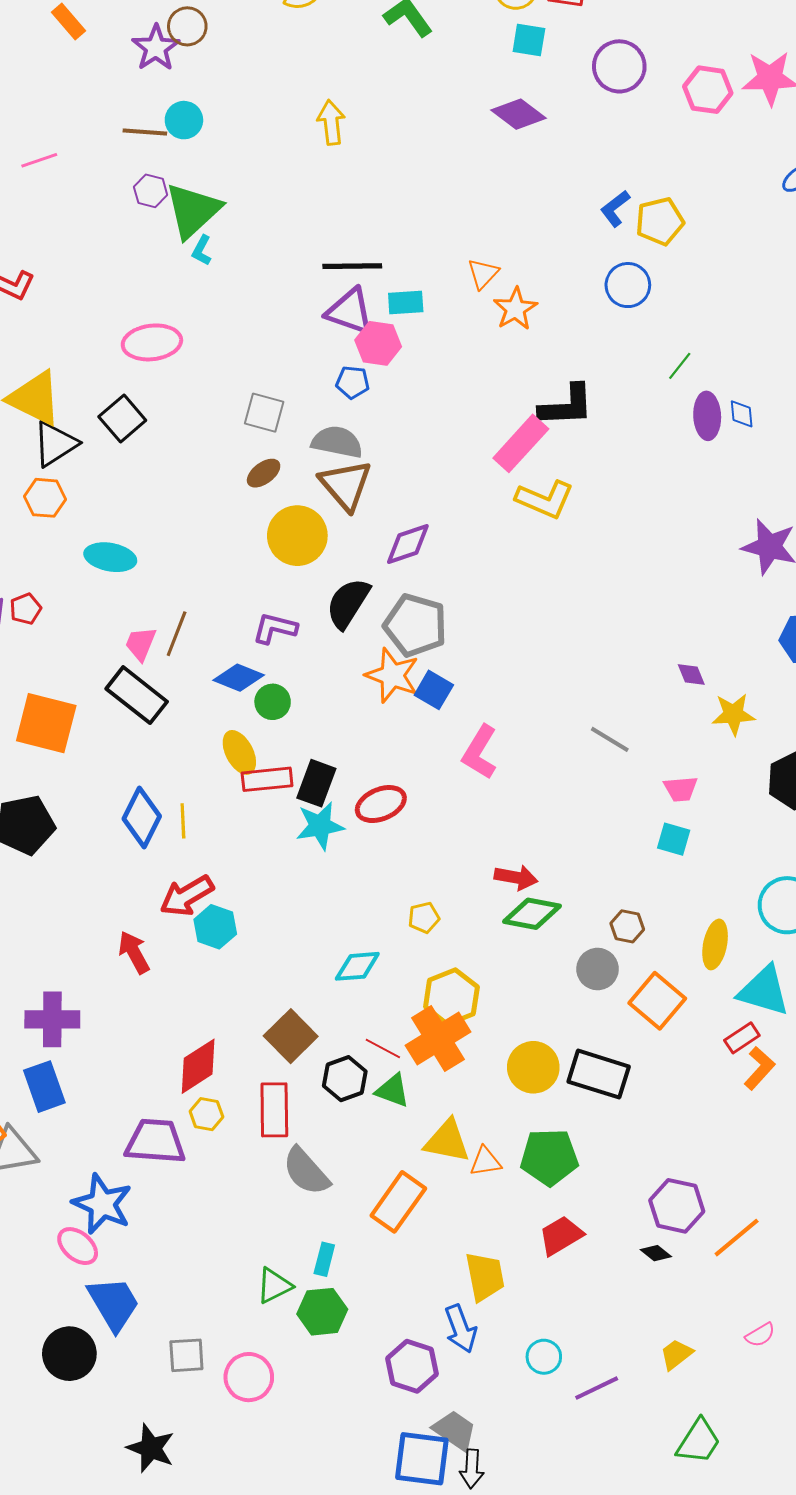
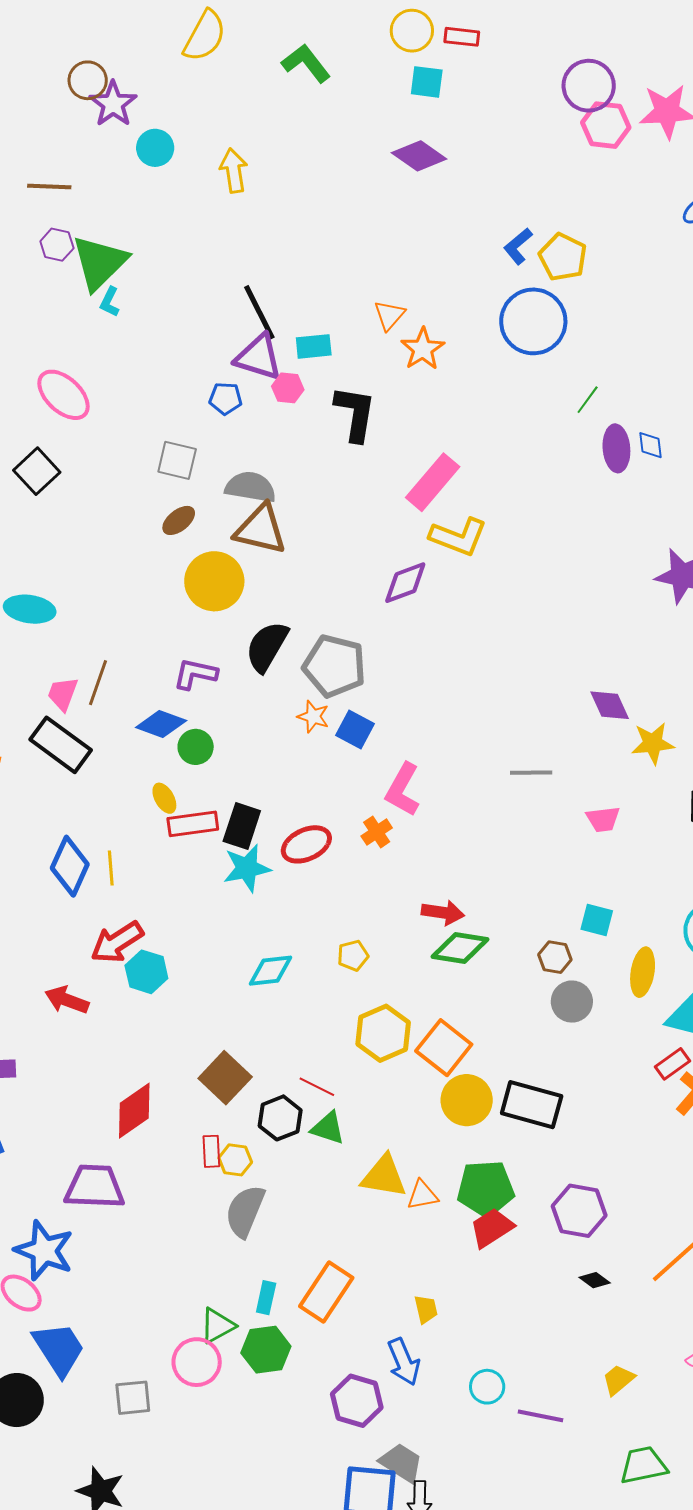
purple star: (156, 48) -> (113, 104), moved
purple circle: (619, 66) -> (589, 86), moved
cyan circle: (184, 120) -> (155, 148), moved
yellow pentagon: (660, 221) -> (563, 257), turned -30
black line: (352, 266) -> (259, 312), turned 66
blue circle: (628, 285) -> (533, 321), size x1.5
pink ellipse: (152, 342) -> (64, 395), turned 52
pink hexagon: (378, 343) -> (288, 388), size x0.7
blue pentagon: (353, 382) -> (225, 398), moved
black L-shape: (566, 406) -> (355, 413), moved, turned -76
brown triangle: (346, 485) -> (261, 529), turned -34
purple diamond: (408, 544) -> (405, 583), moved
purple diamond: (691, 674) -> (610, 705), size x1.4
orange star: (392, 675) -> (313, 717), size x0.6
gray line: (610, 739) -> (531, 773), turned -30
yellow ellipse: (239, 752) -> (164, 798), size x0.7
cyan square: (674, 839) -> (597, 920), moved
red arrow: (134, 952) -> (67, 1000), turned -39
cyan diamond: (357, 966) -> (270, 971), moved
gray circle: (598, 969) -> (572, 1002), moved
orange square: (657, 1001) -> (444, 1048), moved
orange cross: (438, 1039) -> (377, 832), moved, size x0.5
red rectangle: (274, 1110) -> (211, 1151), size x0.6
yellow hexagon: (206, 1114) -> (235, 1160), moved
gray semicircle: (306, 1171) -> (245, 1211), turned 66
orange rectangle: (398, 1202) -> (326, 1292), moved
purple hexagon: (677, 1206) -> (579, 1211), moved
red trapezoid: (561, 1236) -> (492, 1228), moved
yellow trapezoid: (485, 1277) -> (426, 1309), size x0.6
pink circle: (249, 1377) -> (197, 1362), moved
purple line: (597, 1388) -> (540, 1416), turned 39
green trapezoid: (699, 1441) -> (643, 1465), turned -132

